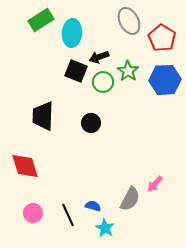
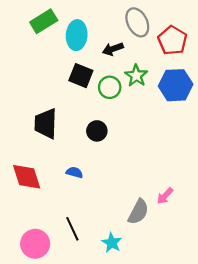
black arrow: (99, 57) -> (113, 49), moved
blue semicircle: (93, 206) -> (75, 172), moved
pink circle: (33, 213) -> (35, 244), moved, size x1.4

